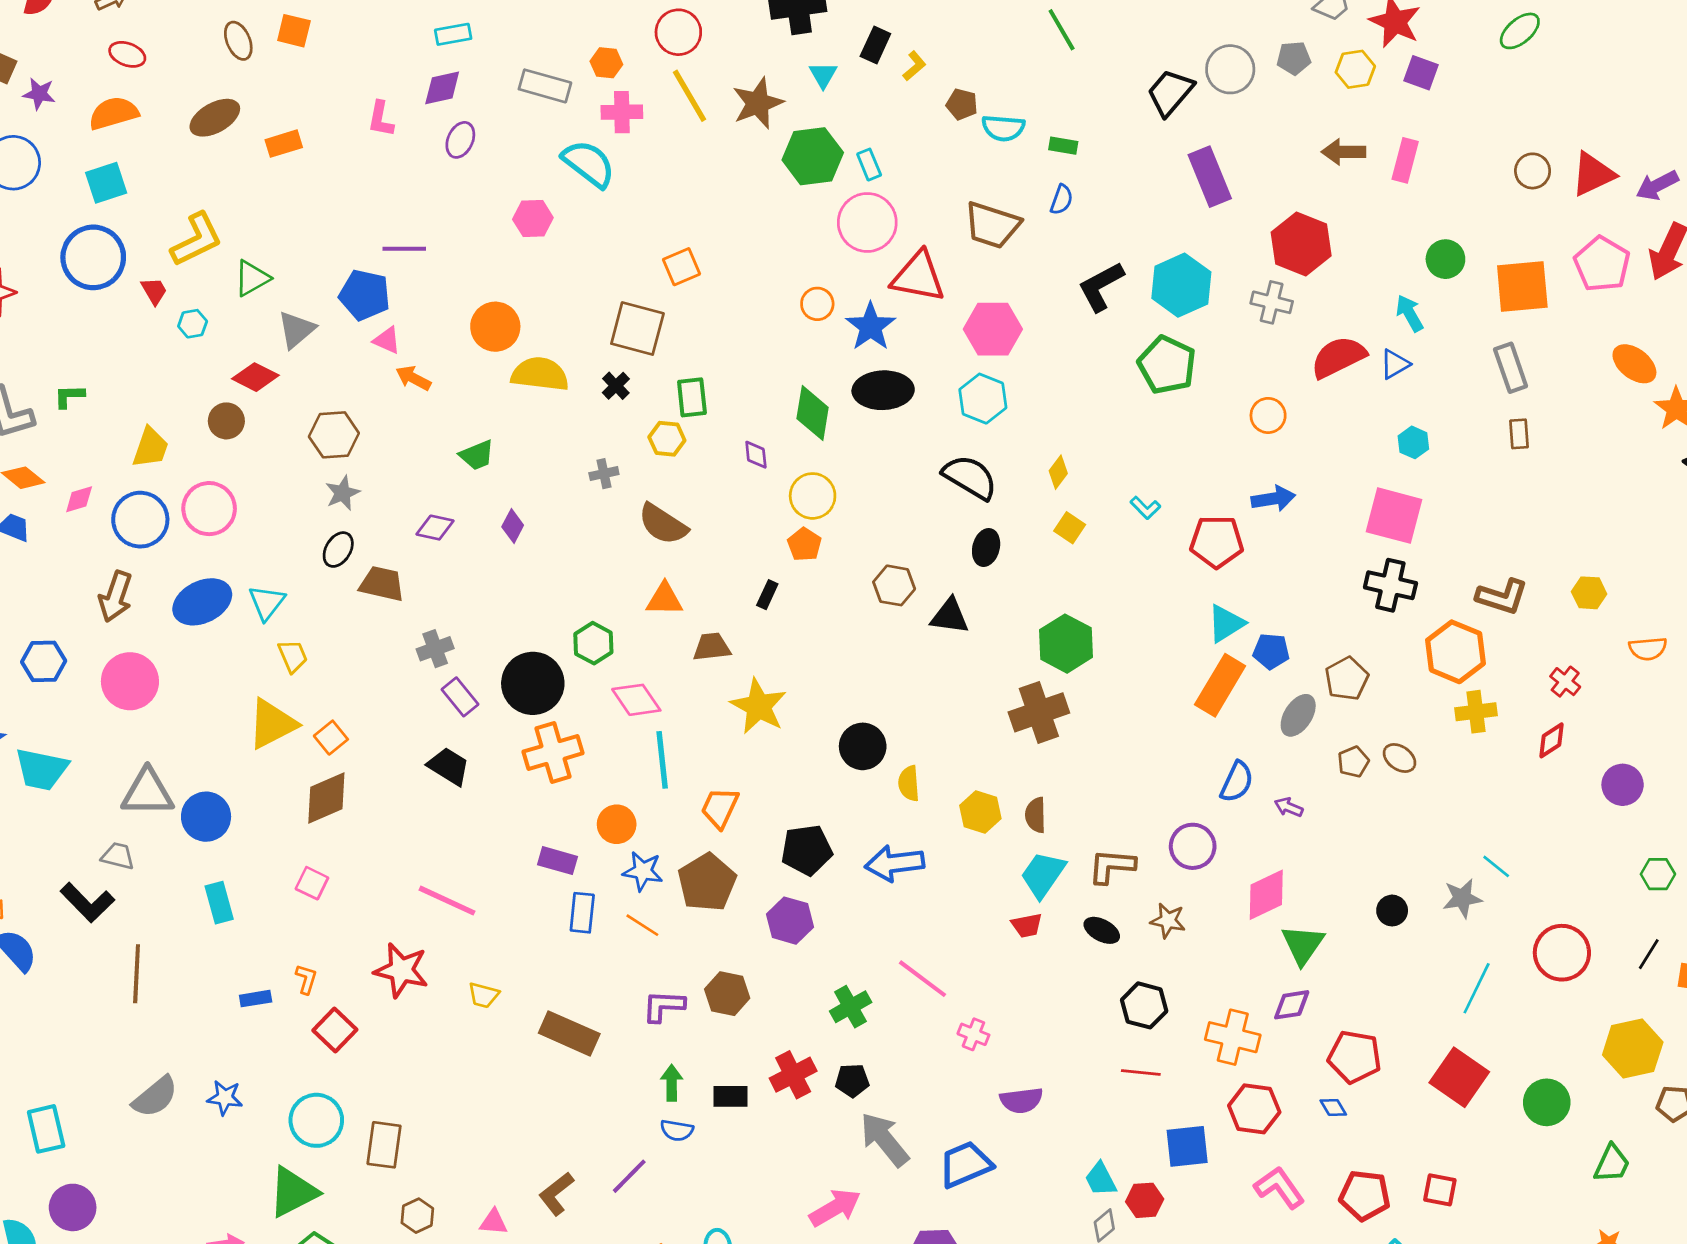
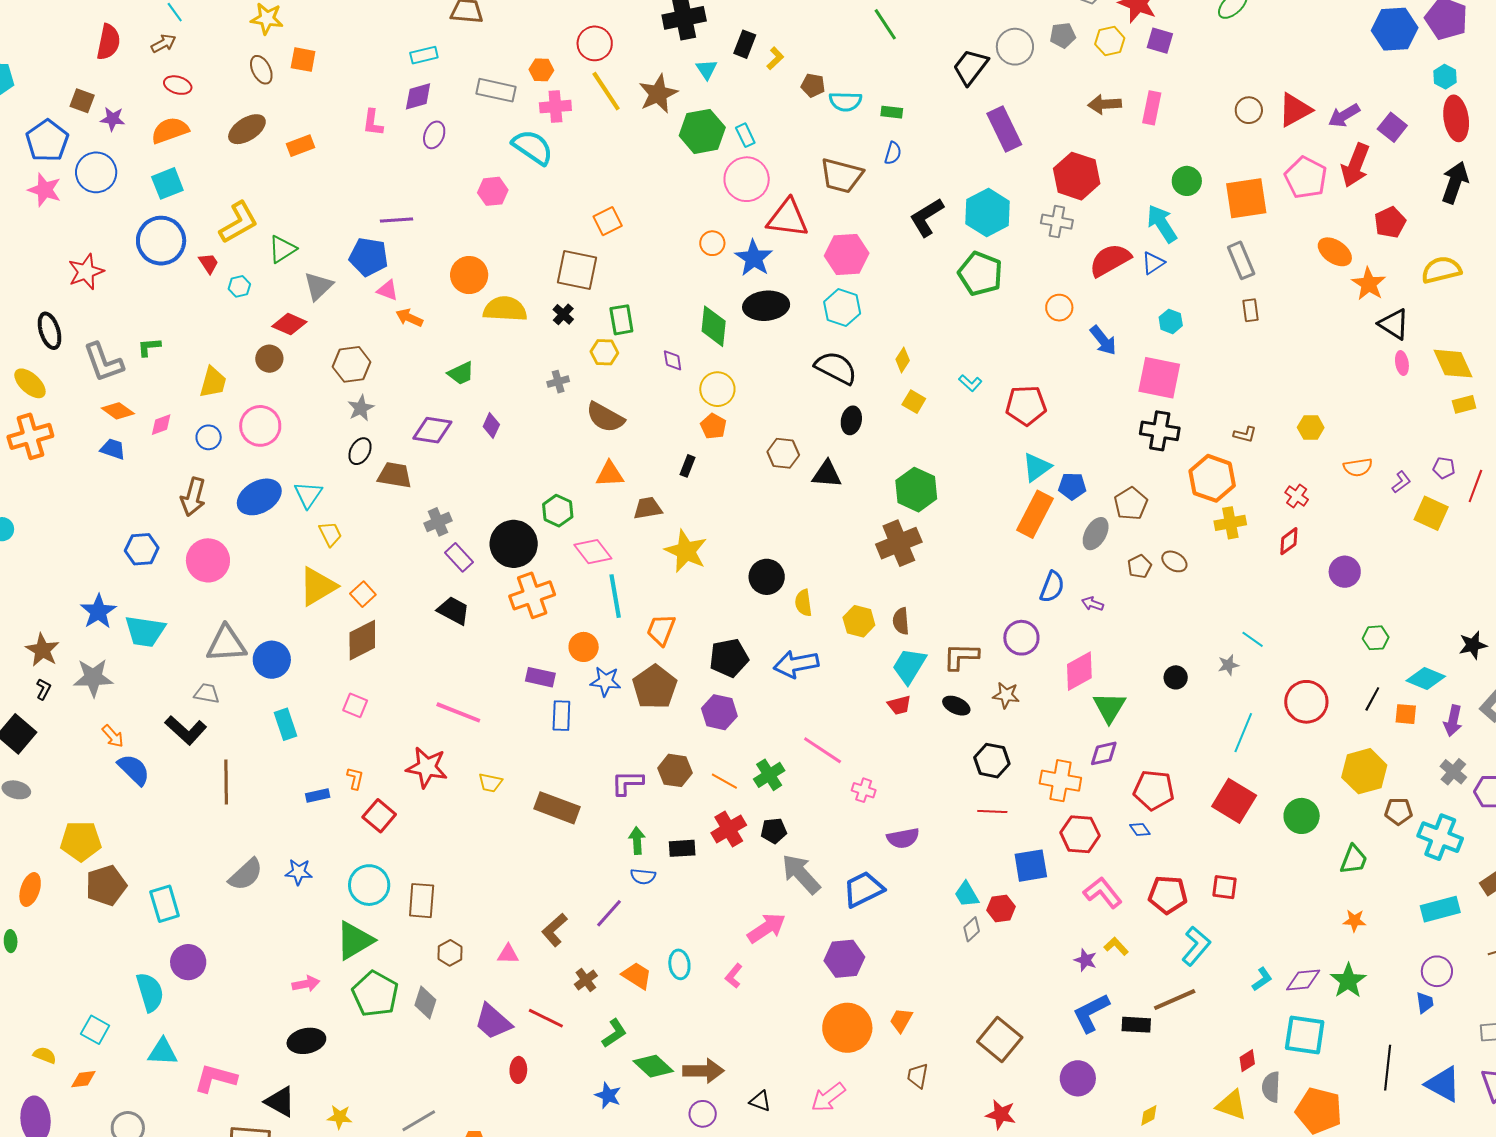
cyan arrow: (1410, 313) -> (1162, 224), size x1.4
blue arrow: (1273, 499) -> (1103, 340), moved, turned 64
blue circle: (140, 520) -> (209, 437), size x0.6
purple diamond: (435, 528) -> (432, 430), size x1.4
brown L-shape: (1502, 597) -> (1245, 434), size x0.6
gray star: (1462, 898) -> (1228, 665), size x0.7
orange line: (642, 925) -> (724, 781), moved

